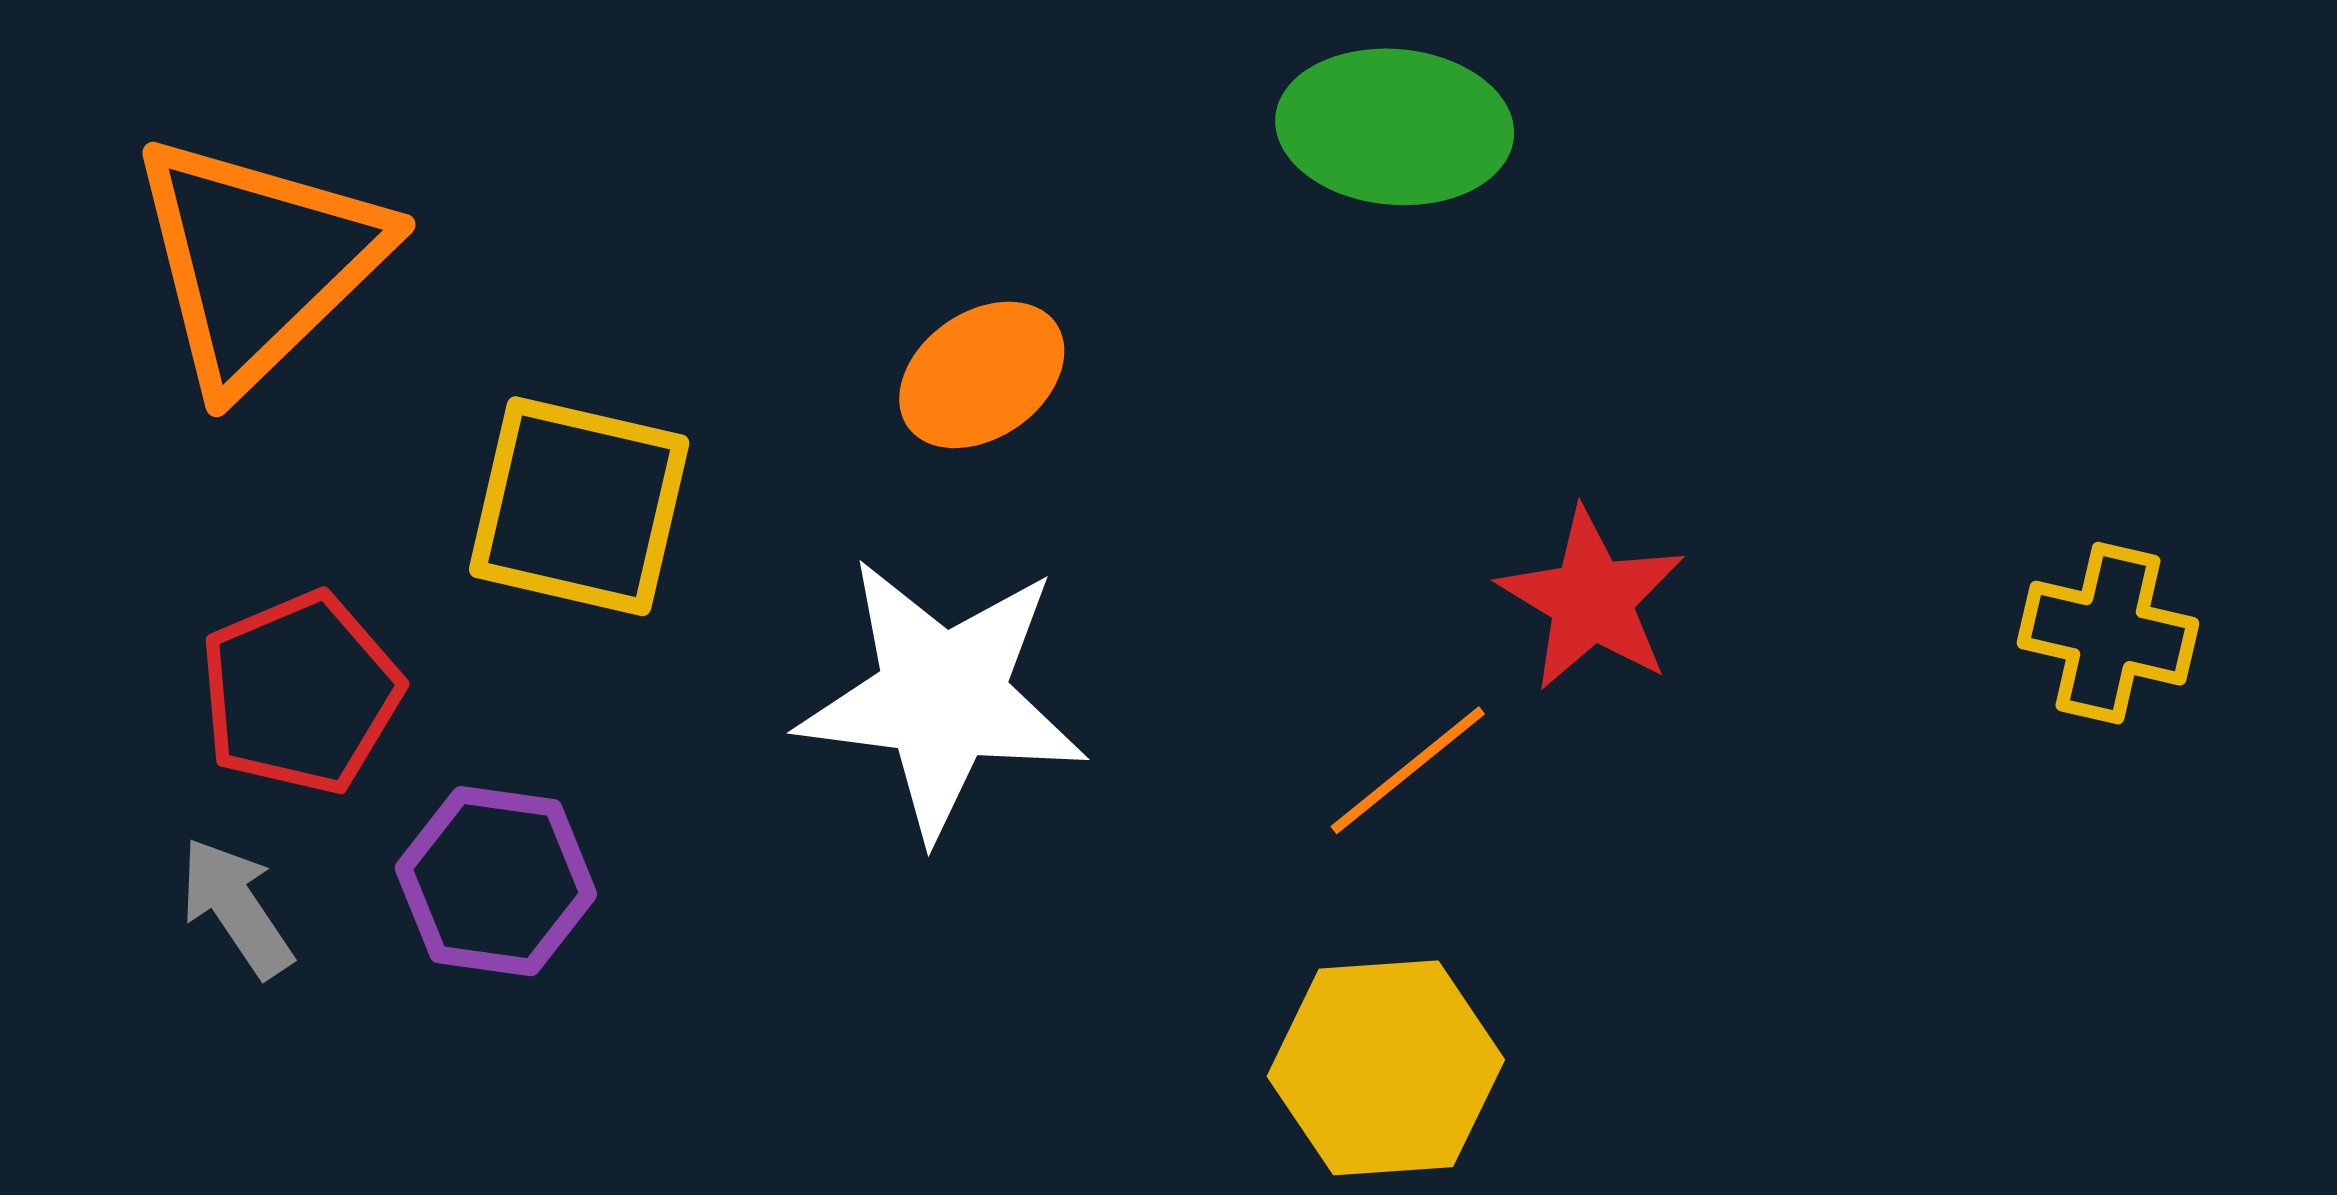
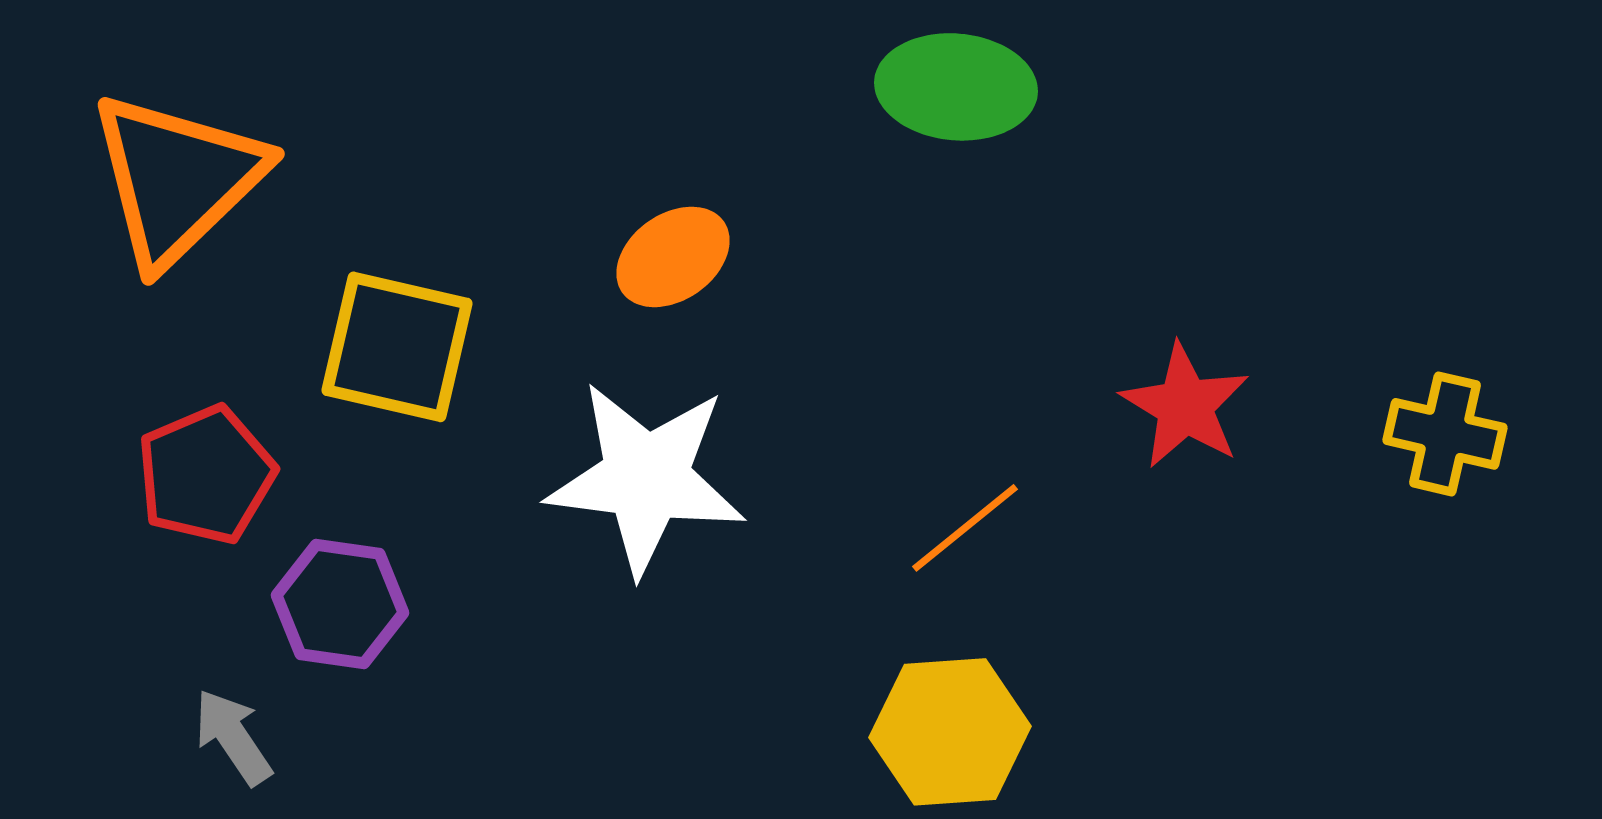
red star: (1592, 600) -> (1185, 406), moved
gray arrow: (236, 907) -> (233, 737), moved

